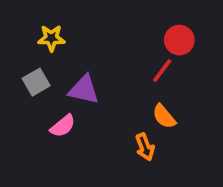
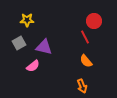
red line: (162, 71) -> (85, 37), turned -64
orange arrow: (145, 147) -> (82, 86), moved

